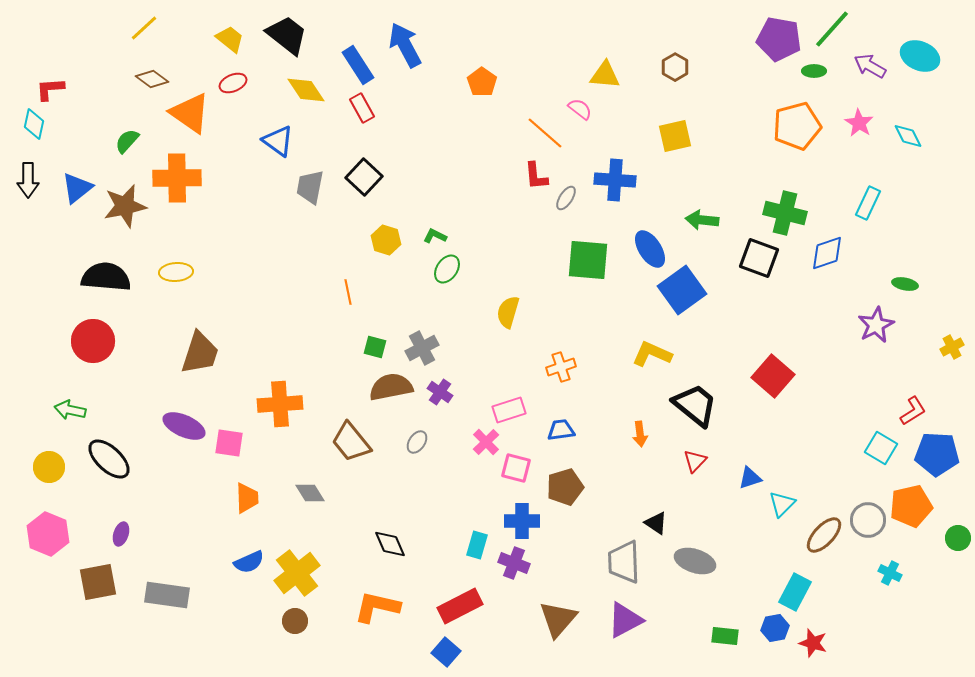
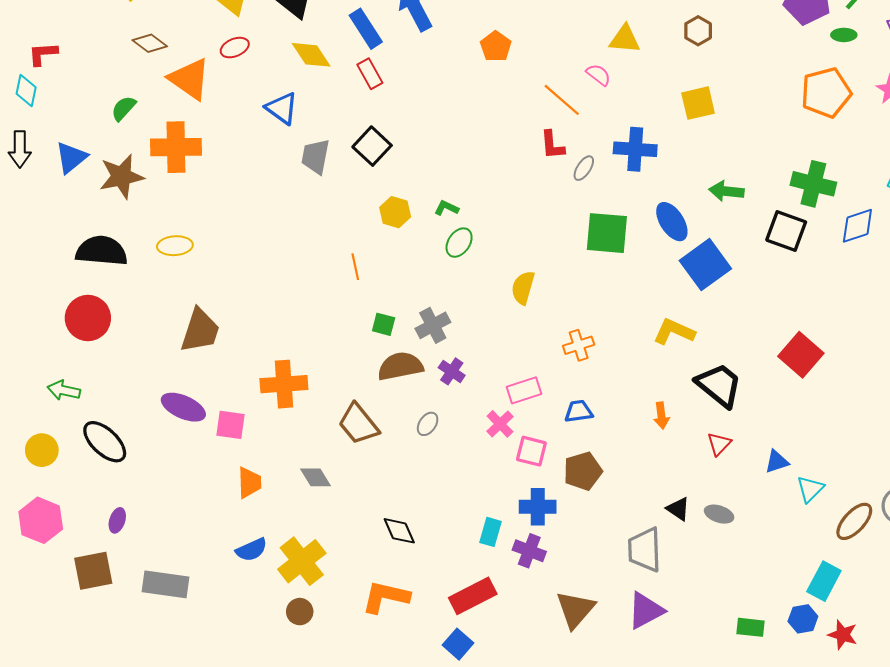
gray ellipse: (695, 561) -> (719, 514), moved, size x0.7

